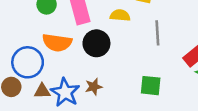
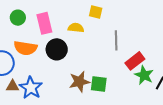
gray line: (157, 33) -> (116, 40), moved
brown star: (94, 87) -> (79, 82), moved, size x1.5

